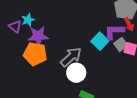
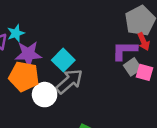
cyan square: (100, 41) -> (63, 60), moved
white circle: (76, 73) -> (45, 95), moved

